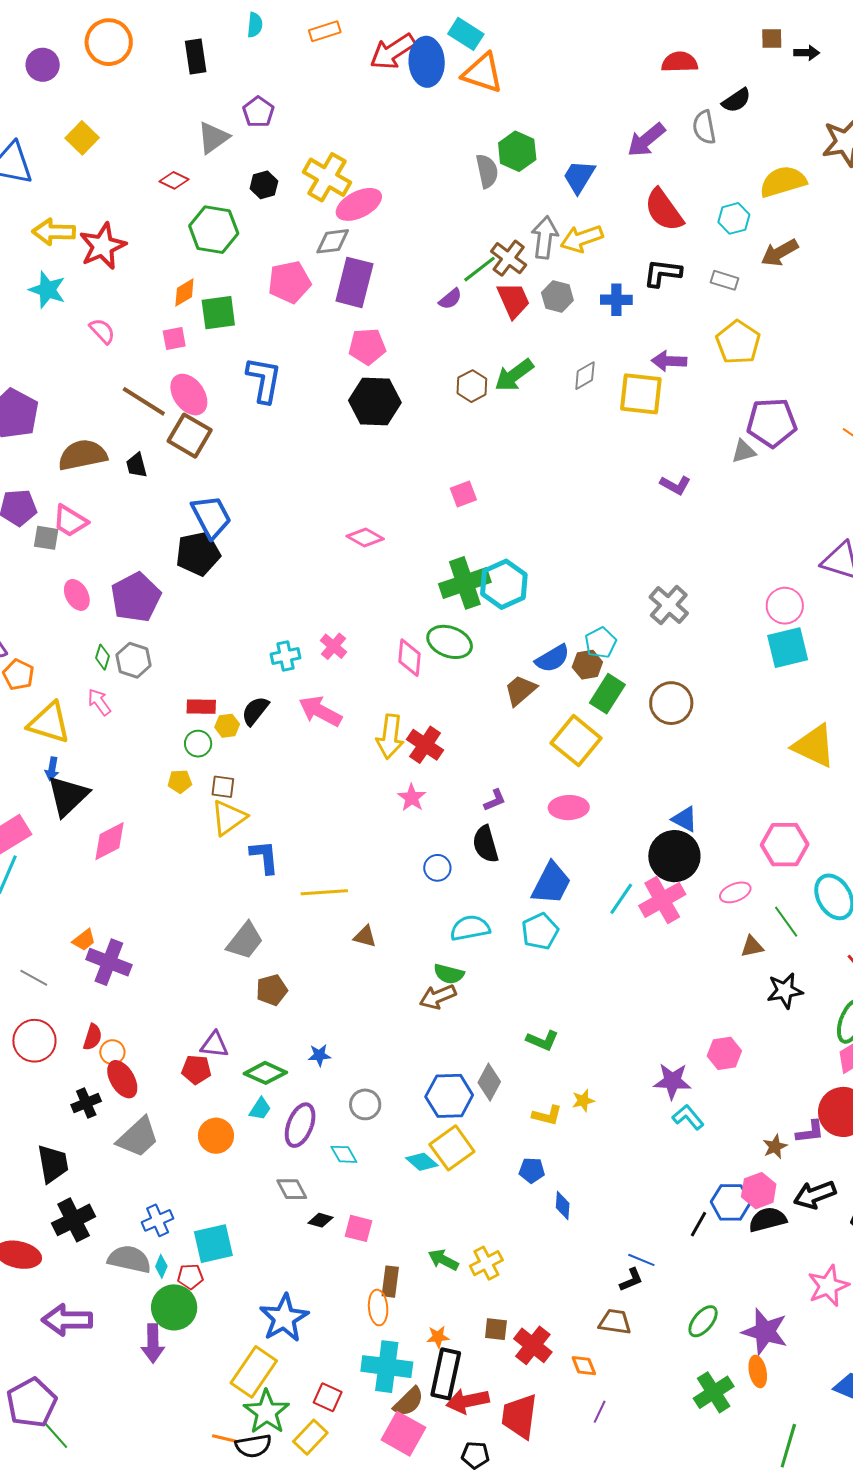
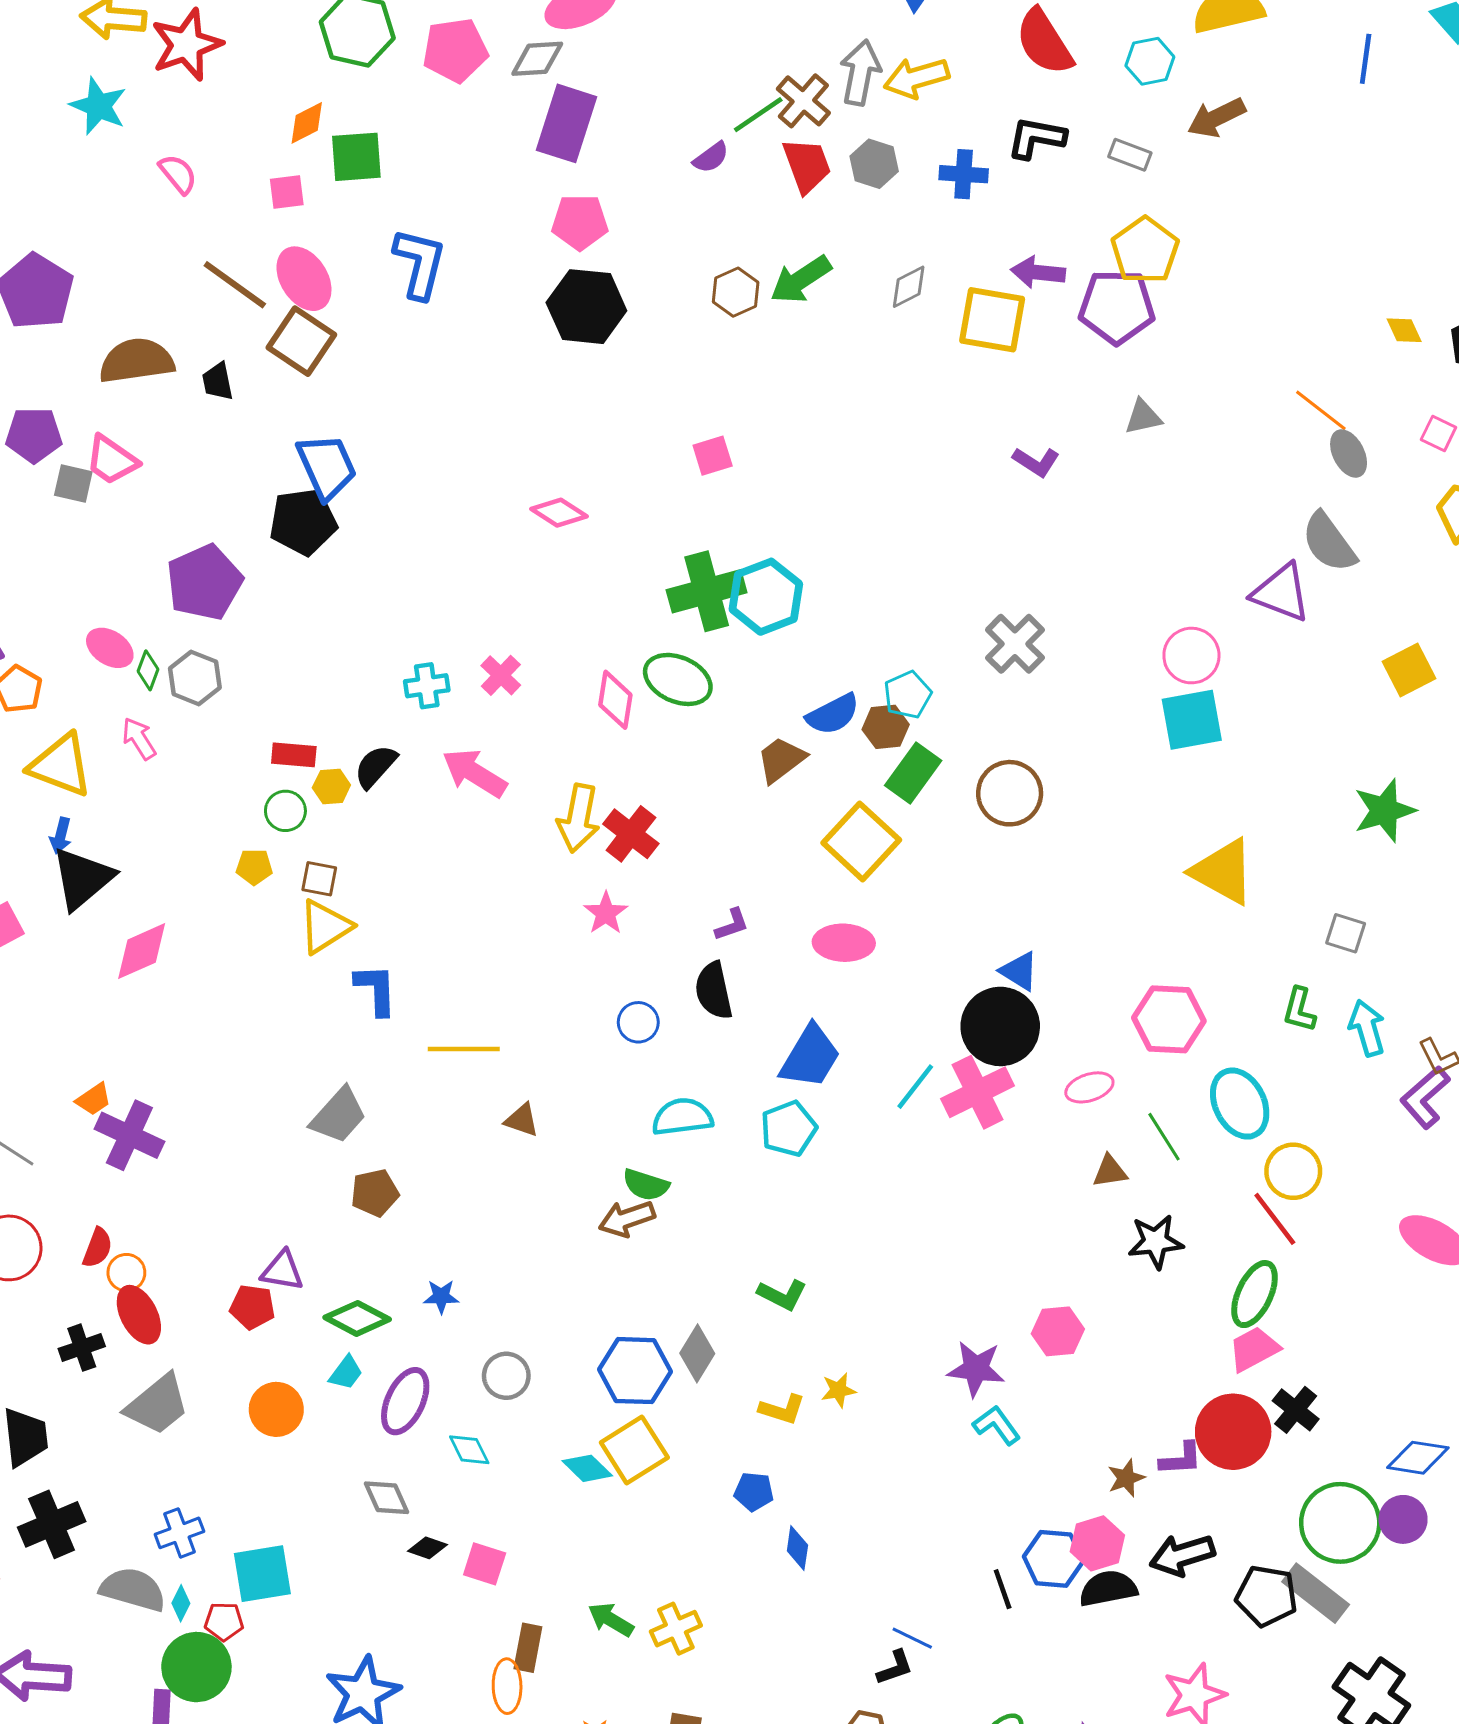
pink pentagon: (289, 282) -> (455, 50), moved
purple pentagon: (772, 423) -> (1117, 307), moved
pink ellipse: (77, 595) -> (110, 648), moved, turned -32
black line: (699, 1224) -> (1003, 1589), turned -52

